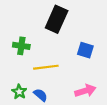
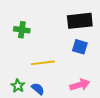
black rectangle: (57, 19) -> (80, 21), moved, turned 60
green cross: (21, 46) -> (22, 30), moved

